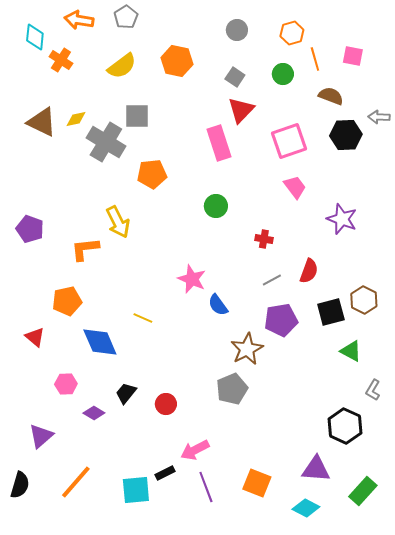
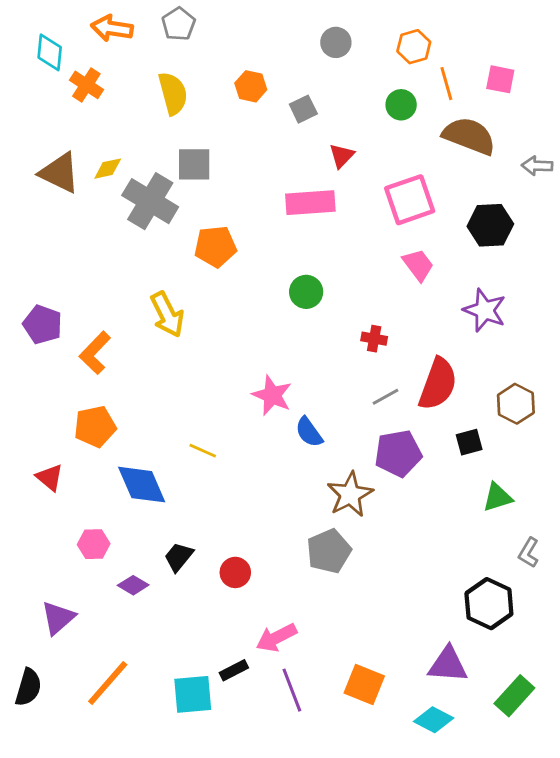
orange hexagon: (177, 61) -> (251, 86), size x0.7
yellow semicircle: (122, 66) -> (173, 93), turned -68
gray square: (235, 77) -> (303, 109), moved, turned 30
brown semicircle: (331, 96) -> (469, 136), size x1.5
red triangle: (241, 110) -> (342, 156), size x0.7
black hexagon: (346, 135) -> (490, 225), moved
pink rectangle: (219, 143) -> (310, 203), turned -76
orange L-shape: (85, 249) -> (95, 353), moved, turned -40
red semicircle: (309, 271) -> (438, 384), size x1.5
brown hexagon: (364, 300) -> (516, 404), moved
black square: (331, 312) -> (469, 442), size x0.7
green triangle: (351, 351) -> (497, 497), turned -45

